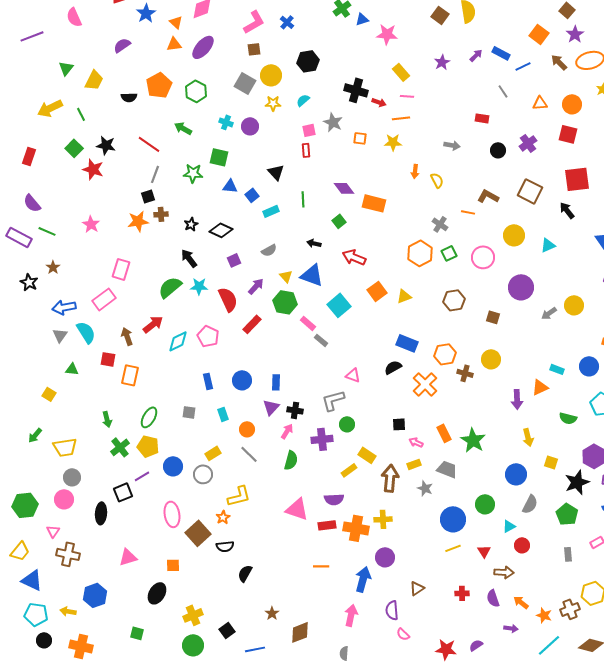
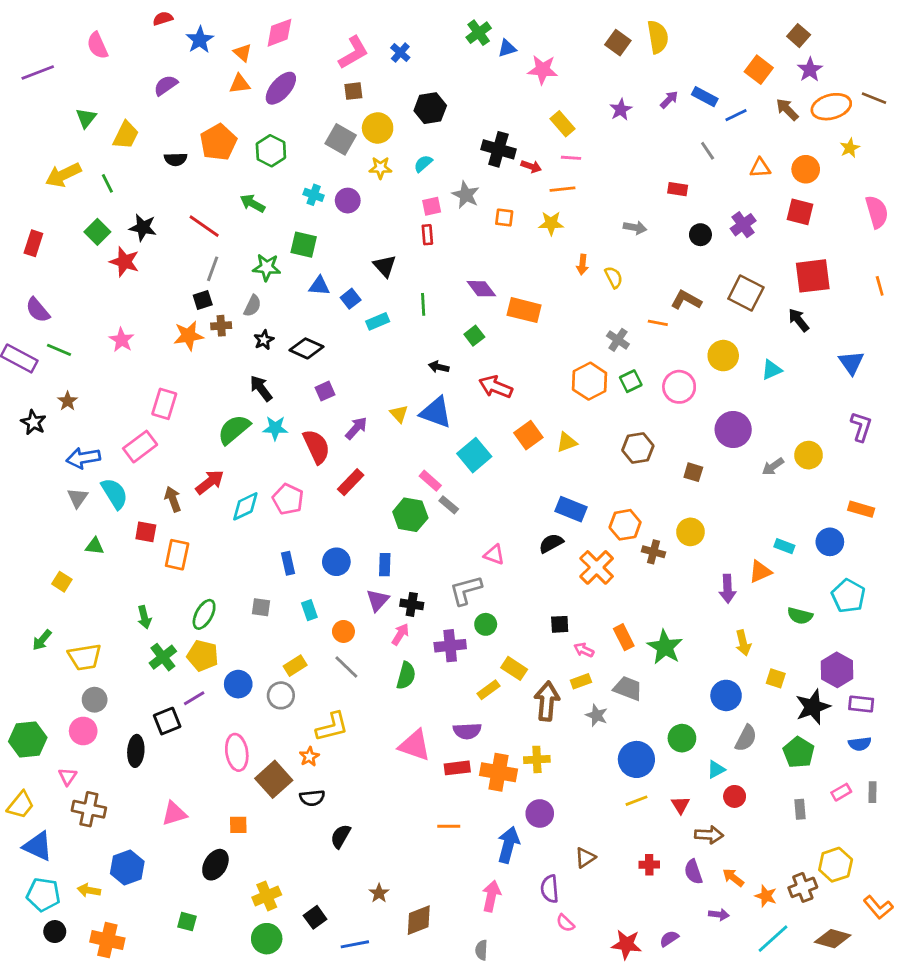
gray semicircle: (269, 250) -> (252, 306), moved, turned -35
green hexagon: (285, 302) -> (410, 515), moved

